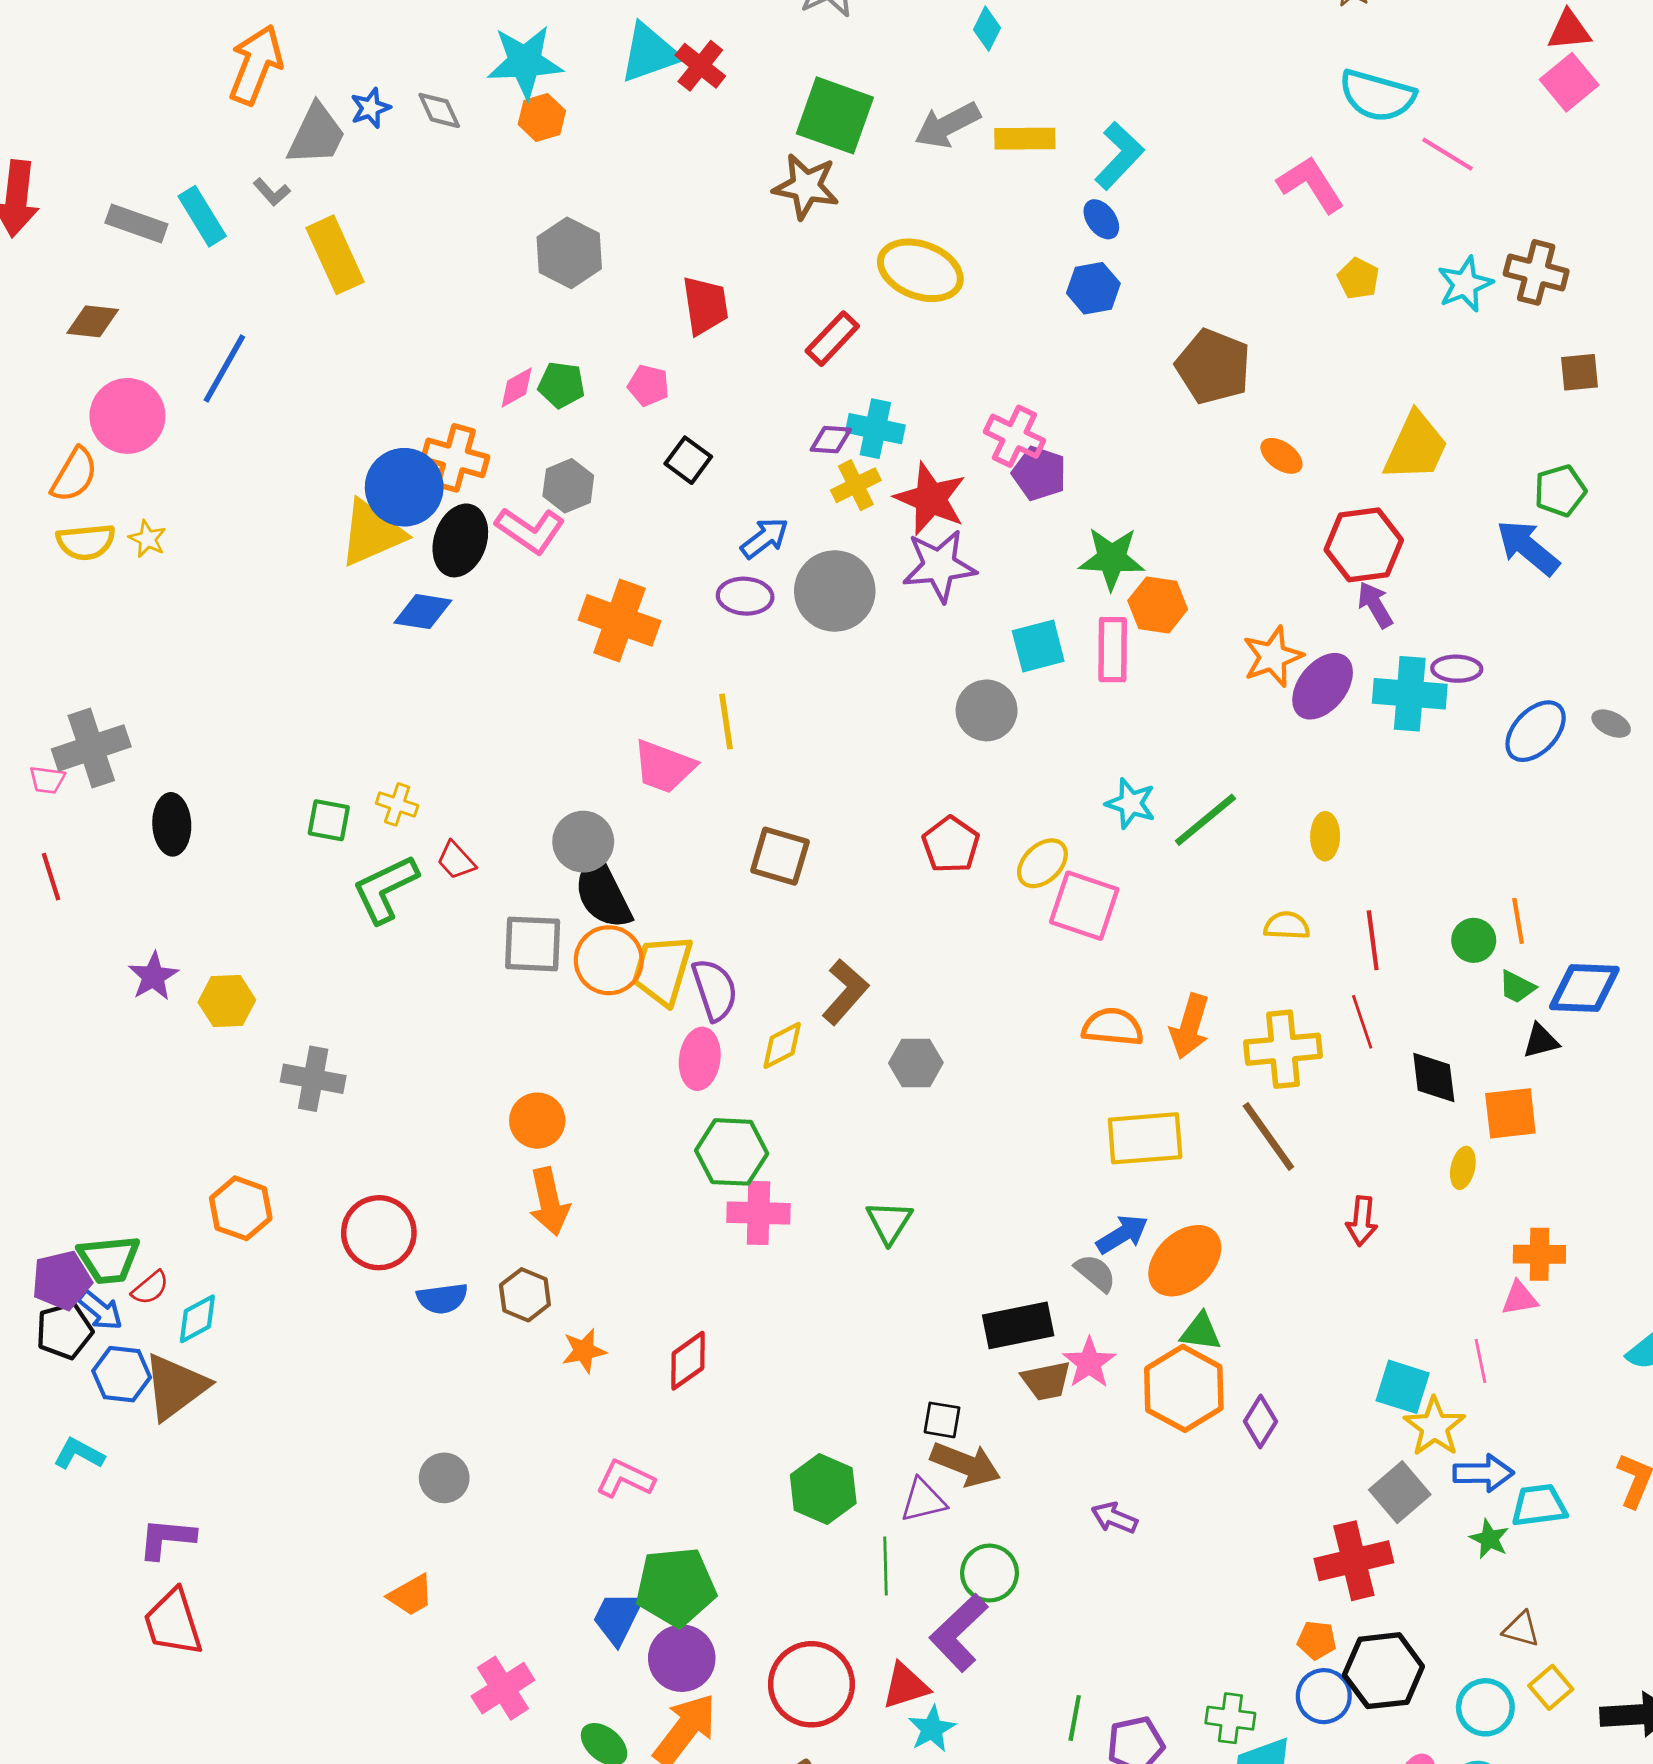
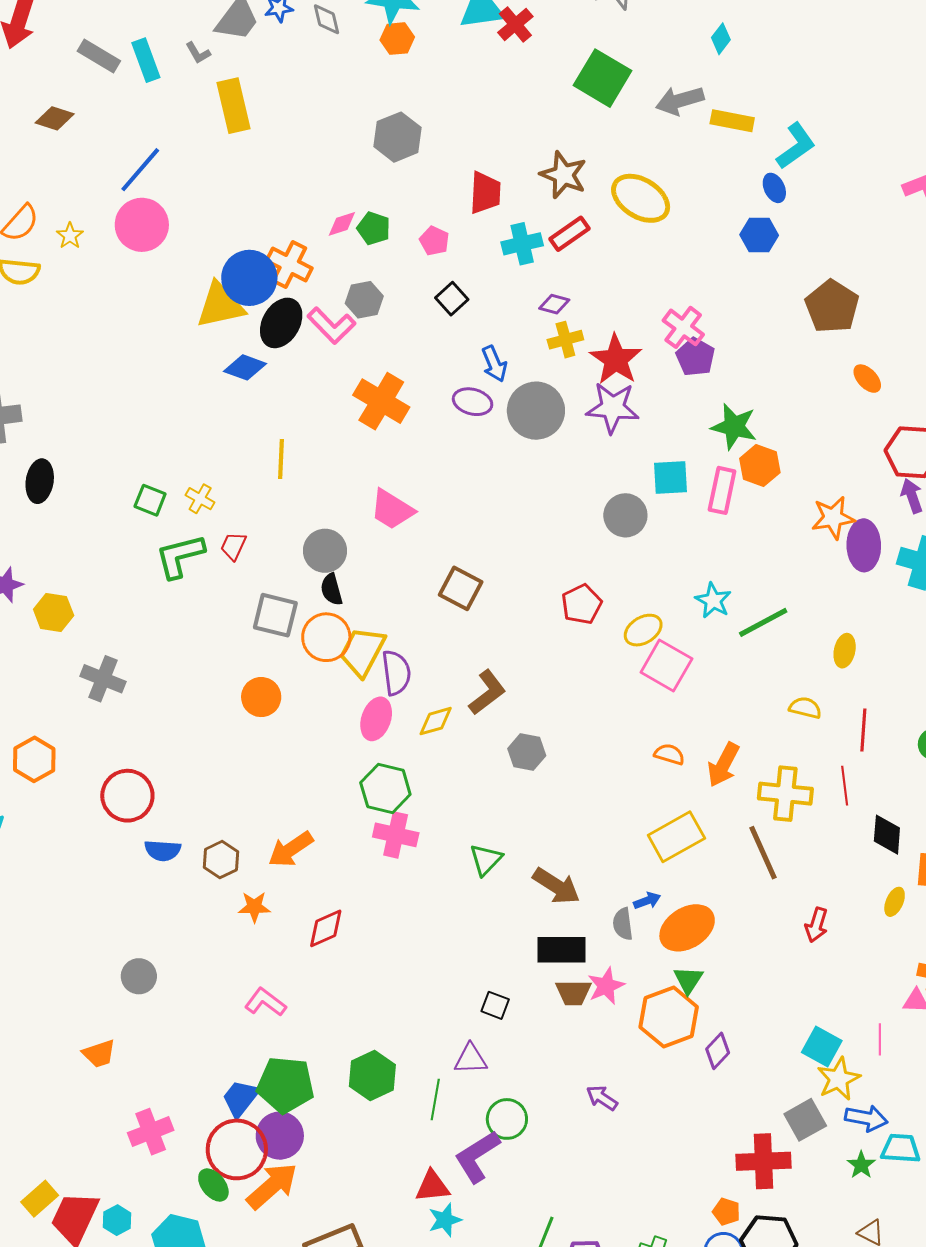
brown star: (806, 186) -> (563, 175), moved
pink circle: (127, 416) -> (142, 225), moved
cyan cross: (875, 429) -> (522, 244), moved, turned -36
blue arrow: (765, 538) -> (494, 364), turned 93
yellow star: (147, 539) -> (70, 236), moved
purple ellipse: (1323, 686) -> (864, 545), turned -51
yellow line: (726, 721) -> (281, 459), moved
red trapezoid: (456, 860) -> (233, 546), turned 56
black semicircle: (603, 893) -> (332, 589), size x0.6
orange semicircle: (1113, 1027) -> (669, 754), size x0.7
orange circle: (537, 1121) -> (261, 697), moved
yellow rectangle: (1145, 1138) -> (676, 837), turned -36
orange arrow: (549, 1202) -> (291, 849), moved, turned 57
blue arrow: (1122, 1234) -> (647, 901), size x0.7
gray semicircle: (1095, 1273) -> (623, 924), turned -148
green triangle: (1201, 1332) -> (688, 980), turned 44
brown arrow: (966, 1464) -> (556, 886), moved
green hexagon: (823, 1489) -> (372, 1075), moved
red circle: (811, 1684) -> (237, 1149), moved

